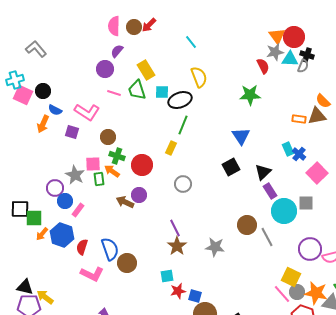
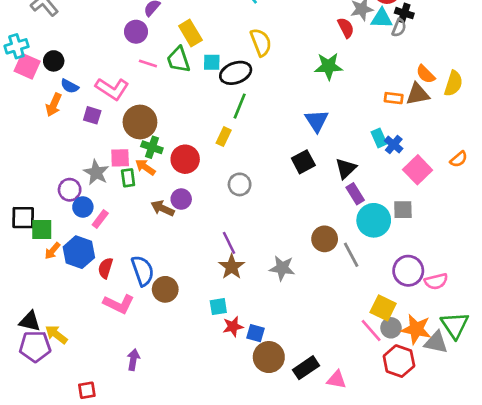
brown circle: (108, 137) -> (140, 122), size x1.6

